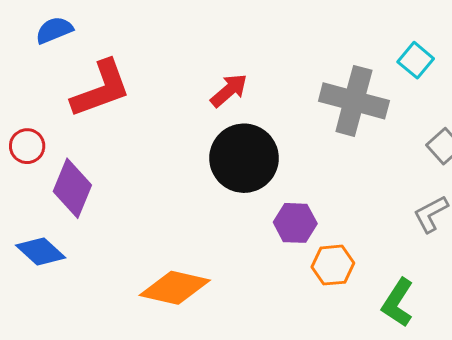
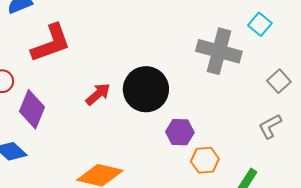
red arrow: (229, 90) -> (98, 94), moved

